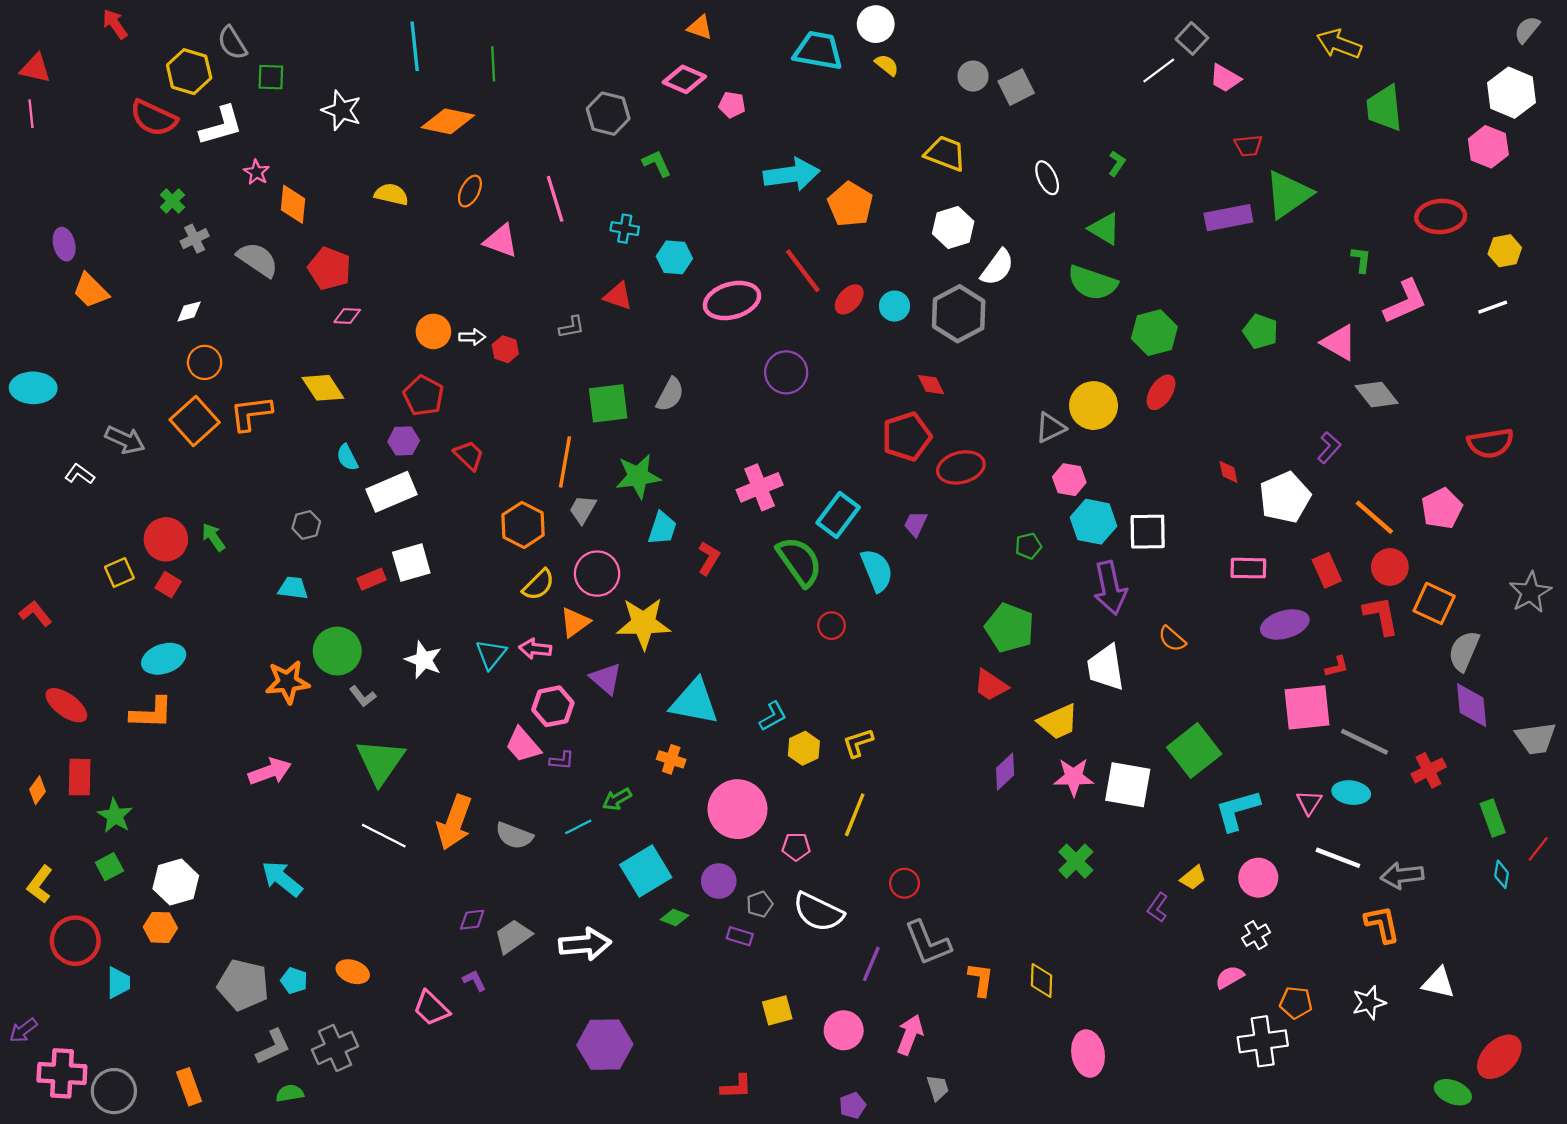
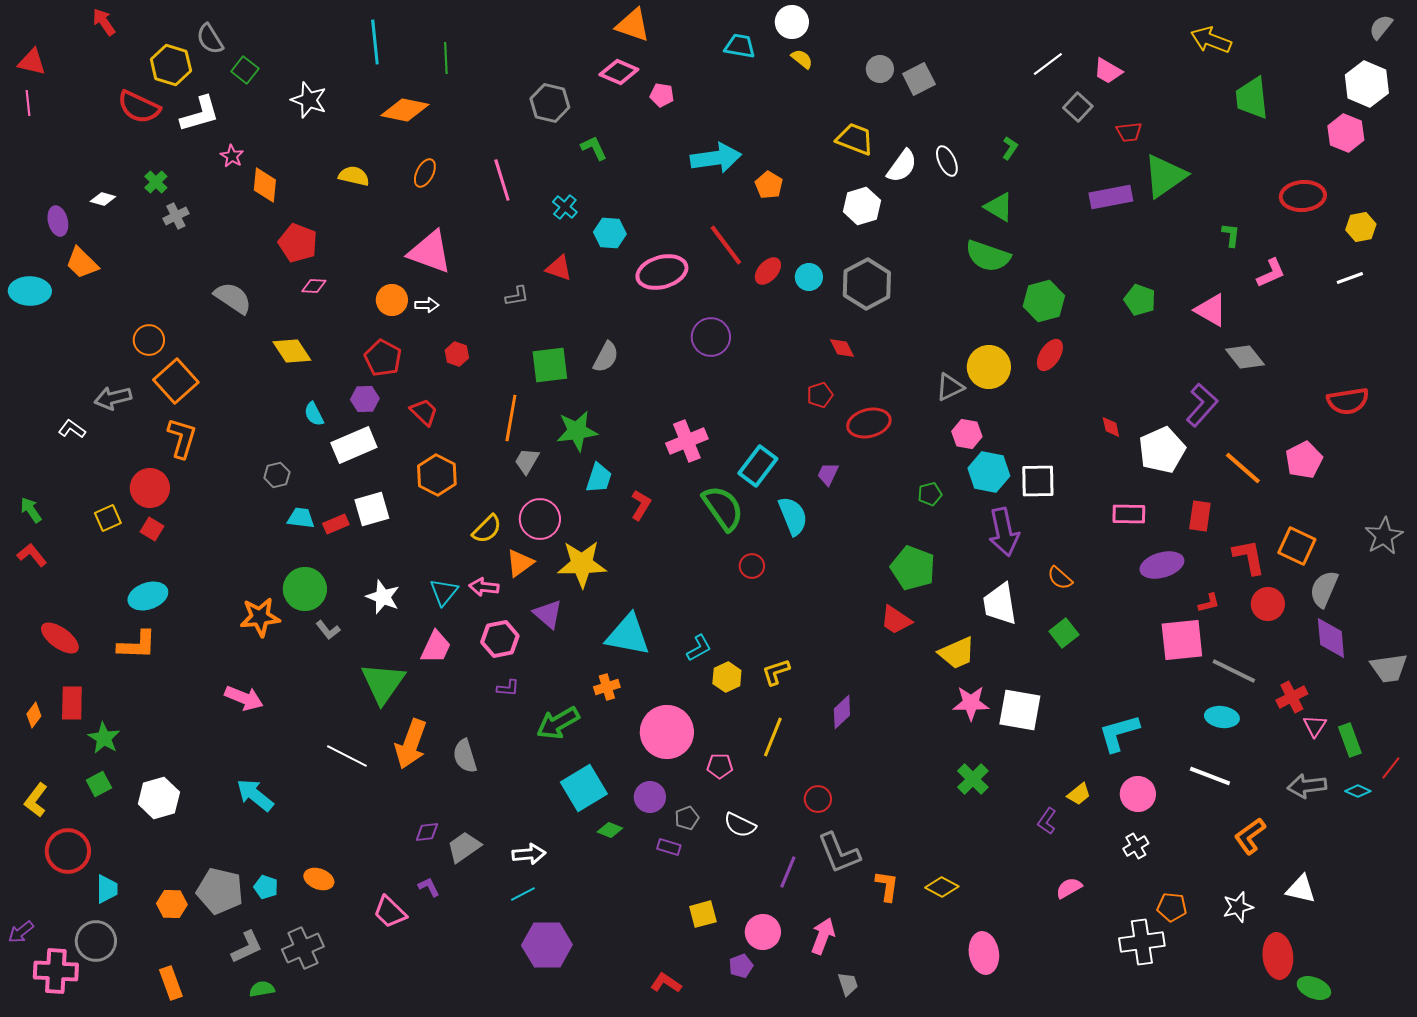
orange triangle: (700, 27) -> (633, 25), size x1.5
gray square: (1192, 38) -> (1078, 107), moved
cyan trapezoid: (818, 51) -> (740, 46), size x0.7
green square: (271, 77) -> (245, 70), turned 36
orange pentagon: (850, 204) -> (769, 185), size x0.7
cyan cross: (625, 229) -> (565, 207), turned 30
pink triangle: (501, 241) -> (430, 252), moved, size x1.4
gray semicircle: (258, 260) -> (233, 298), moved
white semicircle: (997, 267) -> (902, 166), moved
pink L-shape: (1405, 302) -> (1271, 273), size x0.7
white diamond: (189, 312) -> (103, 199), moved, turned 30
red hexagon: (505, 349) -> (457, 354), moved
orange circle: (205, 362) -> (149, 340), moved
cyan ellipse: (33, 388) -> (30, 291), moved
orange L-shape: (251, 413) -> (182, 438), moved, turned 114
red pentagon: (907, 437) -> (820, 395), size x0.6
gray arrow: (125, 440) -> (113, 398), turned 141
purple L-shape: (1329, 448) -> (1202, 405), size x1.5
orange hexagon: (523, 525) -> (437, 475), moved
green arrow: (213, 537) -> (31, 510), moved
red circle: (1390, 567) -> (1268, 604), moved
red rectangle: (1327, 570) -> (1200, 516), turned 32
cyan trapezoid: (293, 588) -> (301, 518), moved
pink trapezoid: (523, 745) -> (436, 647), moved, turned -114
green square: (1194, 751) -> (1064, 633), moved, size x0.6
orange cross: (671, 759) -> (607, 687), turned -35
green triangle: (380, 762) -> (383, 683), moved
pink arrow: (270, 772) -> (244, 698), turned 42
purple diamond: (1005, 772) -> (842, 712), moved
green arrow: (617, 799) -> (558, 723), size x1.6
pink triangle: (1309, 802) -> (1315, 726), moved
cyan line: (578, 827) -> (523, 894), moved
gray semicircle: (514, 836) -> (465, 756), turned 52
cyan diamond: (1502, 874) -> (1358, 791), turned -75
gray arrow: (1402, 875) -> (1307, 786), moved
white semicircle: (818, 912) -> (740, 825), size x0.7
orange L-shape: (1382, 924) -> (1250, 836), turned -114
orange hexagon: (160, 927) -> (172, 904), moved
white arrow: (585, 944) -> (529, 854), size x0.7
pink semicircle: (1230, 977) -> (1069, 888), moved
yellow diamond: (1042, 981) -> (942, 887), turned -64
red ellipse: (1499, 1057) -> (1278, 956), moved, turned -51
red L-shape: (736, 1087) -> (666, 983), turned -144
gray circle: (114, 1091) -> (96, 941), moved
purple pentagon: (852, 1105) -> (741, 966), moved

